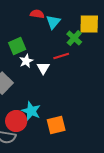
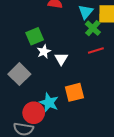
cyan triangle: (53, 22) -> (86, 12), moved
red line: (61, 56) -> (96, 51), moved
orange square: (56, 125) -> (74, 92), moved

